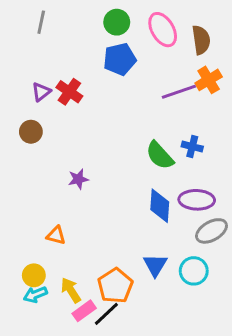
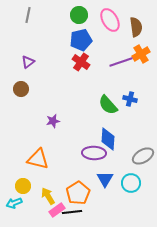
red cross: (69, 92) -> (81, 62), moved
purple ellipse: (197, 200) -> (94, 153), moved
orange triangle: (56, 235) -> (38, 159), size x1.6
cyan arrow: (35, 295) -> (14, 203), moved
black line: (106, 314) -> (72, 212), turned 36

